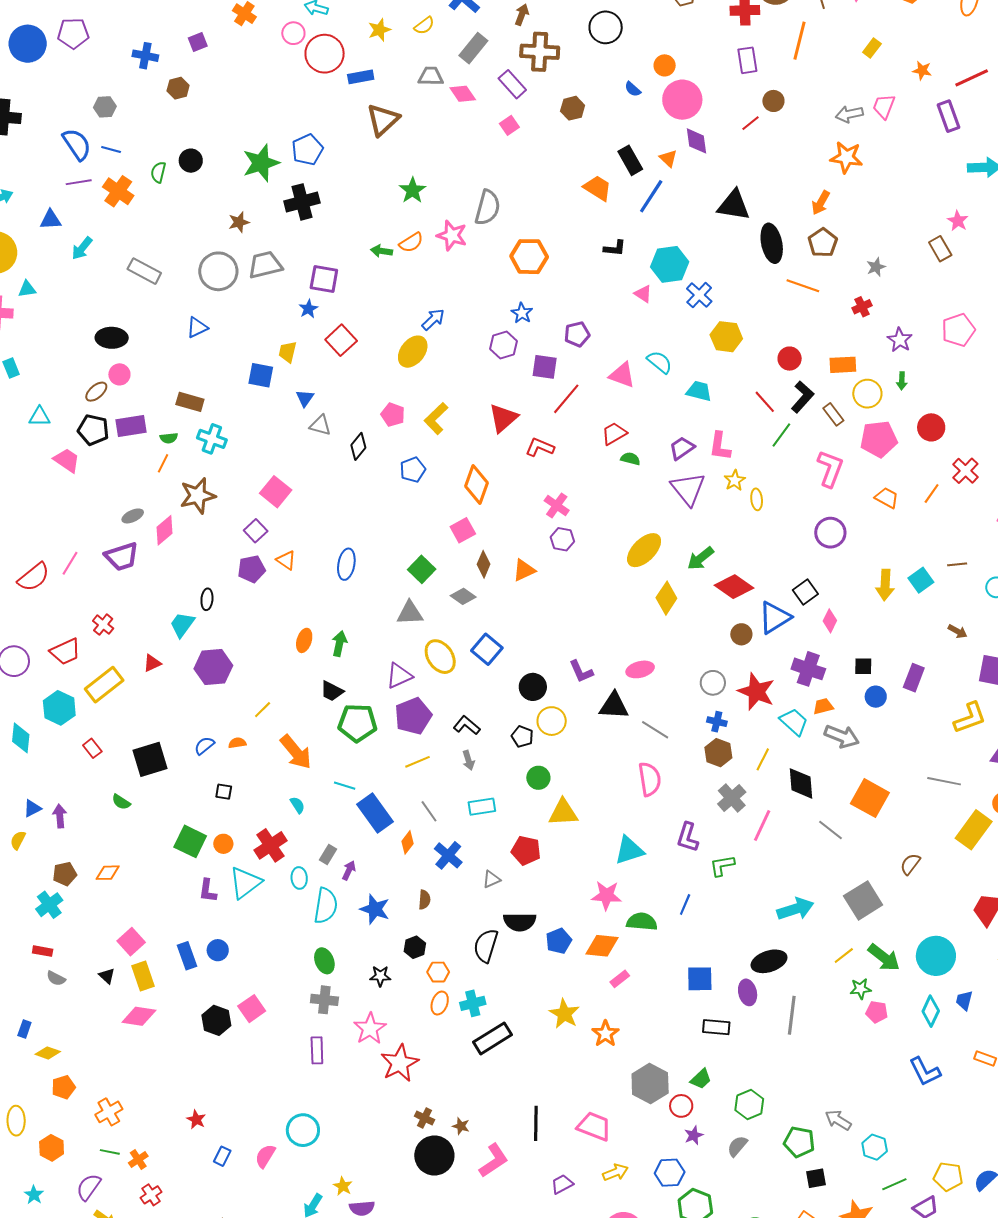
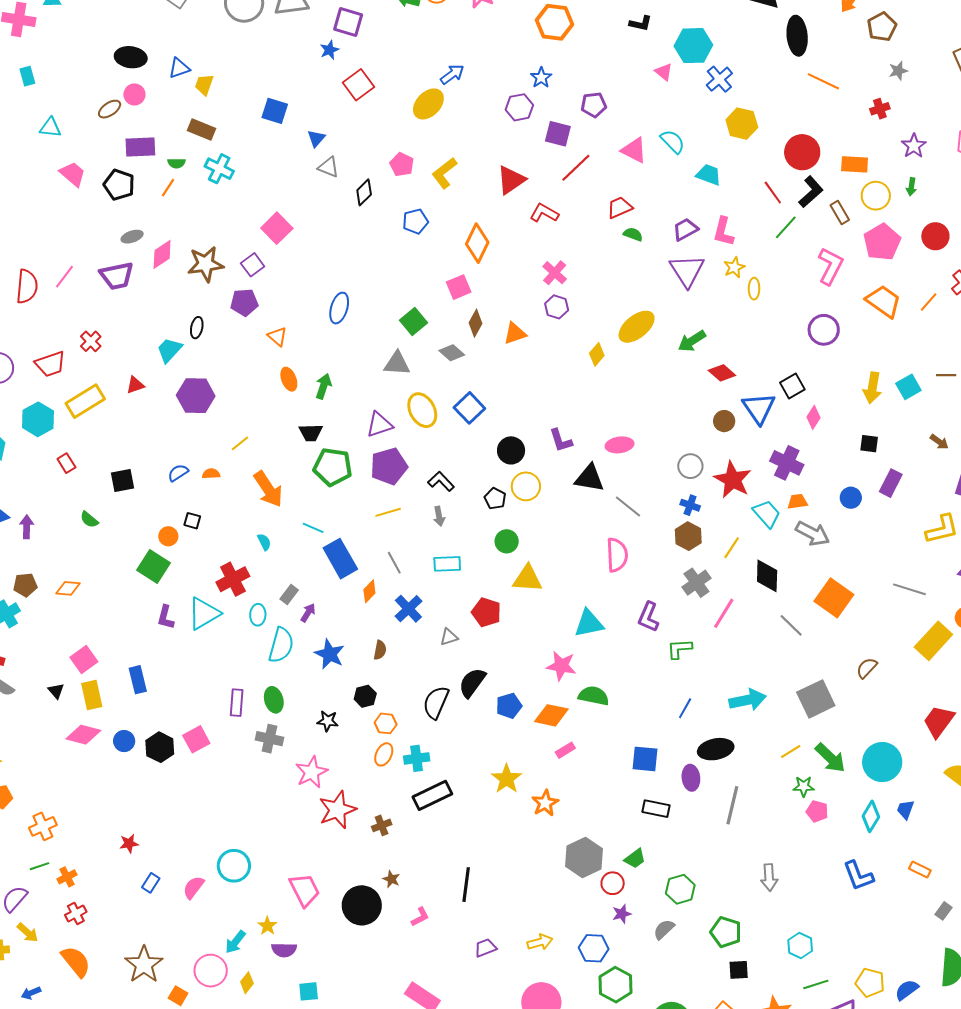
brown pentagon: (823, 243) -> (882, 27), moved
blue triangle: (197, 327) -> (179, 68), moved
yellow trapezoid: (288, 352) -> (204, 85), moved
red circle: (790, 359) -> (802, 152), size x1.5
black pentagon: (93, 430) -> (119, 185), moved
pink pentagon: (879, 439) -> (882, 242), turned -30
brown star: (198, 496) -> (206, 264), moved
orange trapezoid: (887, 498) -> (884, 301), size x1.5
orange triangle: (286, 560) -> (277, 336), moved
red semicircle: (34, 577) -> (27, 286), turned -52
red diamond: (734, 587) -> (722, 373), size x0.7
yellow diamond: (666, 598) -> (597, 354), moved, size x0.7
blue triangle: (775, 618) -> (759, 408), turned -39
orange ellipse: (304, 640) -> (289, 379), turned -45
black square: (863, 666) -> (869, 444), moved
black trapezoid: (332, 691) -> (311, 433), turned -35
black square: (150, 759) -> (123, 480), size x0.7
orange circle: (223, 844) -> (168, 536), moved
blue line: (685, 904) -> (685, 708), moved
black semicircle: (520, 922) -> (472, 683), turned 120
blue circle: (218, 950) -> (124, 741), moved
purple rectangle: (317, 1050) -> (237, 703), moved
brown cross: (424, 1118) -> (382, 825), moved, turned 36
red star: (196, 1119) -> (129, 843), turned 30
gray arrow: (838, 1120) -> (769, 878), moved, turned -132
pink trapezoid: (594, 1126) -> (305, 890), moved, turned 36
green line: (110, 1152) -> (40, 866), turned -36
pink L-shape: (494, 1161) -> (420, 917), size x0.6

